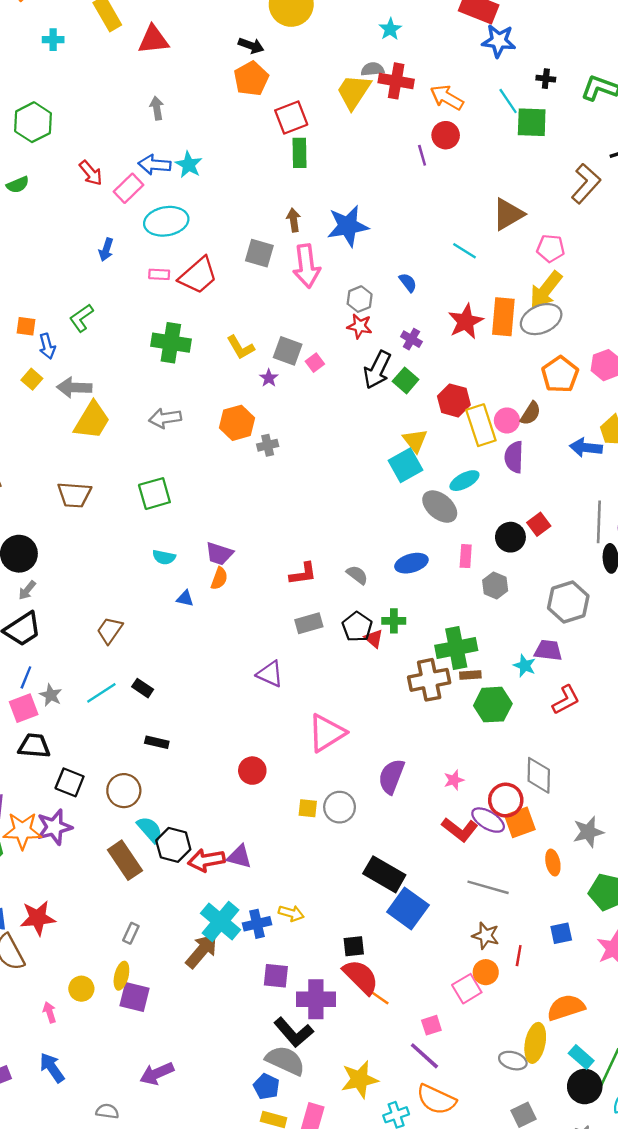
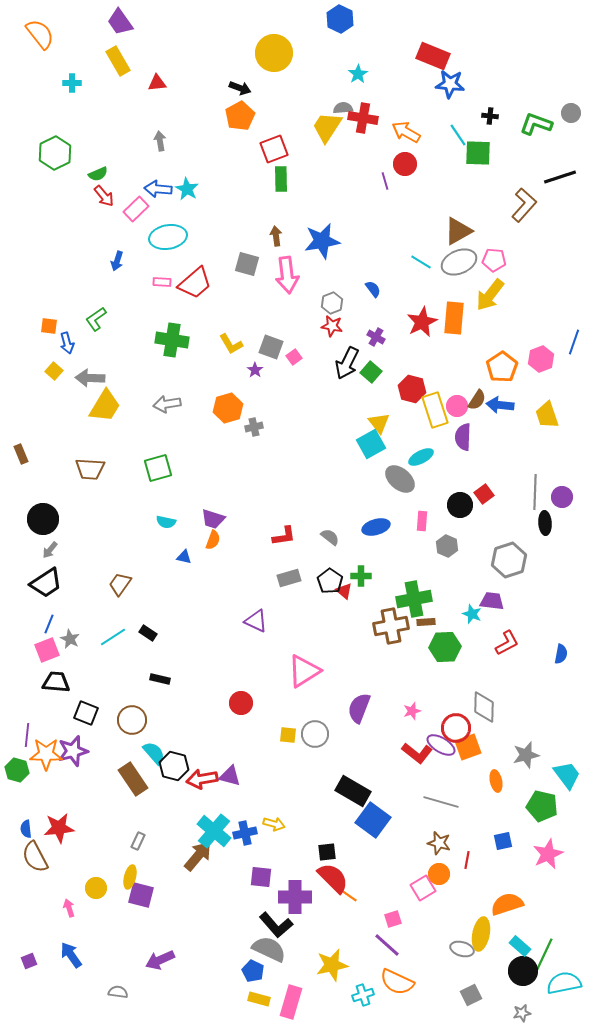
red triangle: (153, 40) -> (157, 83), size x0.7
green semicircle: (18, 185) -> (98, 174), moved
gray ellipse: (541, 319) -> (459, 262), moved
blue arrow: (586, 448) -> (500, 405), moved

